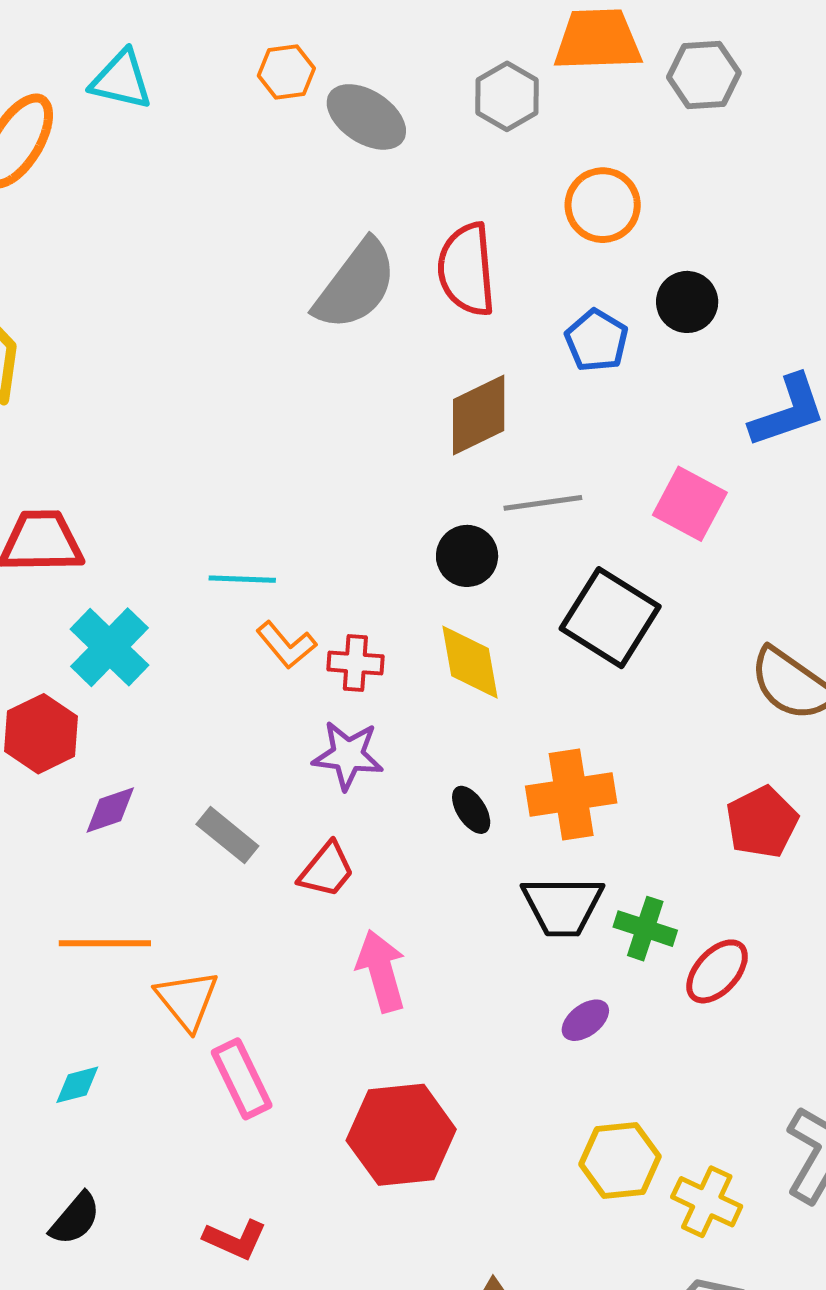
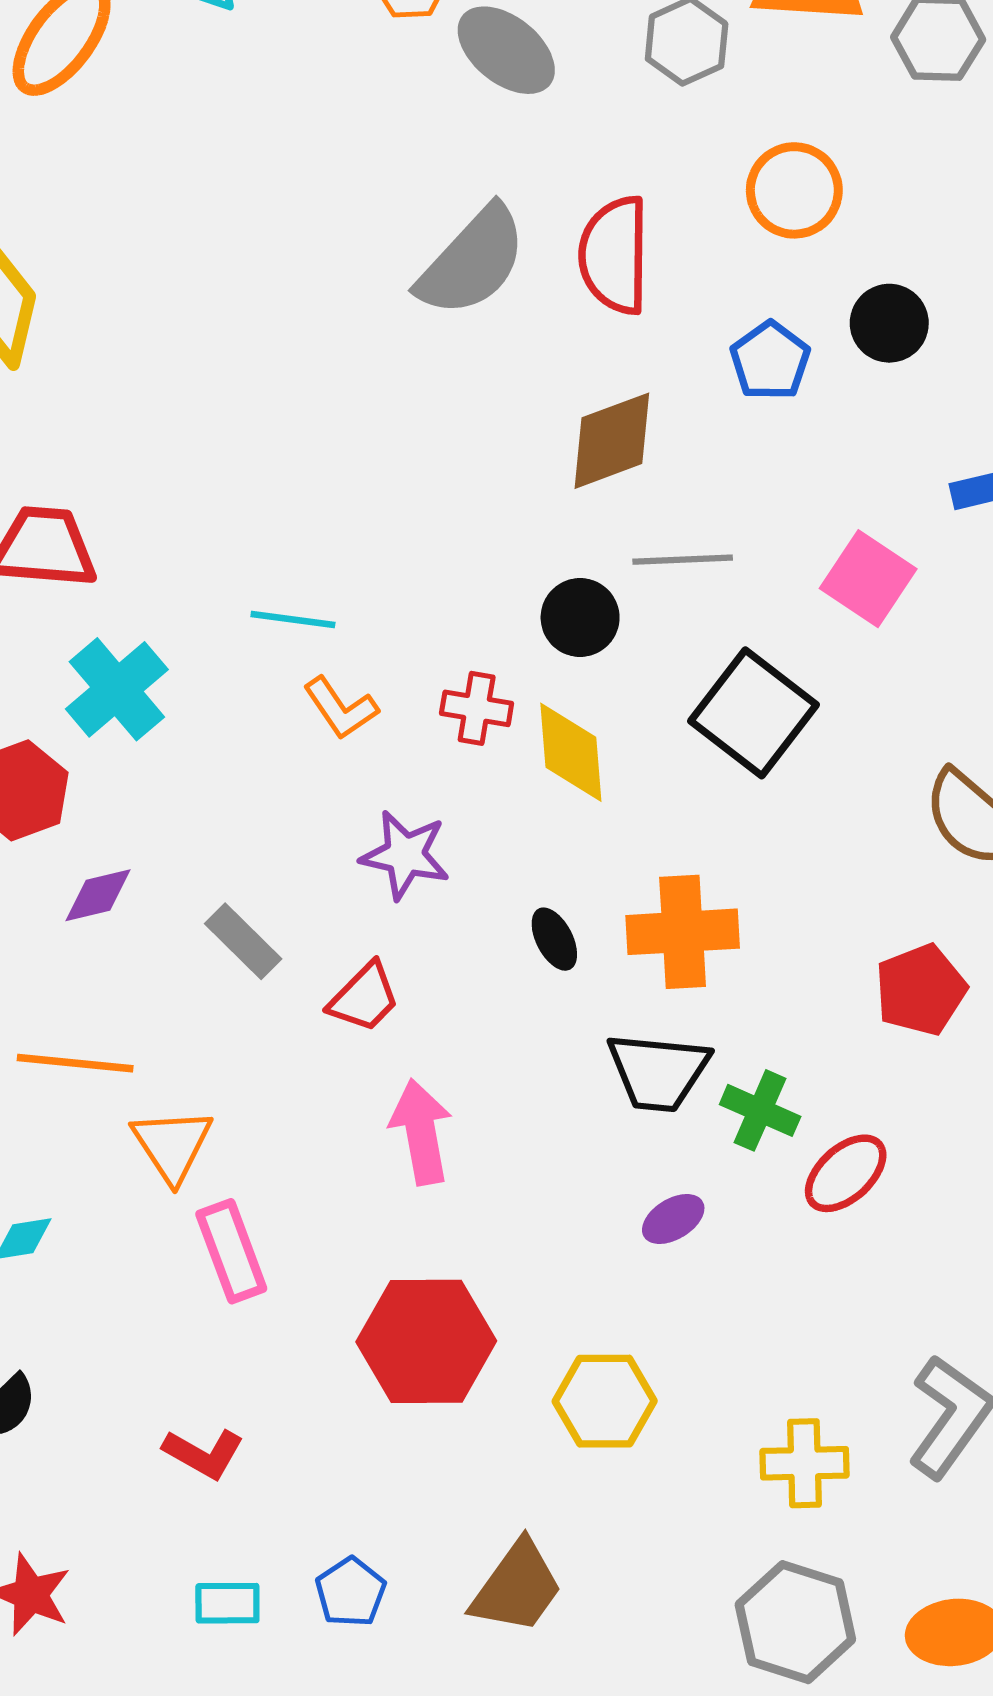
red cross: (355, 663) -> (477, 708), moved
yellow hexagon: (620, 1160) -> (605, 1401), moved
yellow cross: (707, 1202) -> (804, 1463), turned -32

